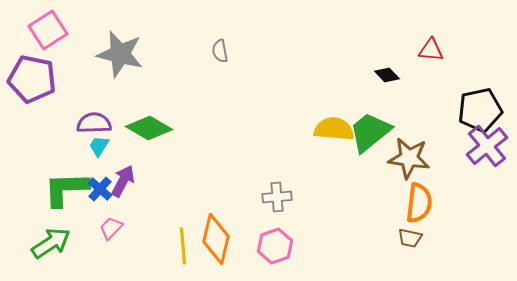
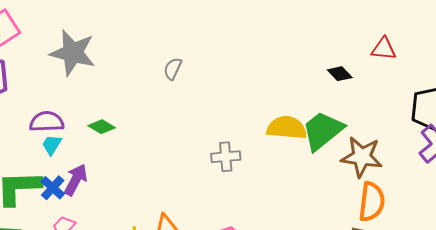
gray semicircle: (220, 51) -> (173, 69), moved, turned 35
green diamond: (149, 128) -> (102, 127), size x0.6
gray cross: (277, 197) -> (226, 157), moved

